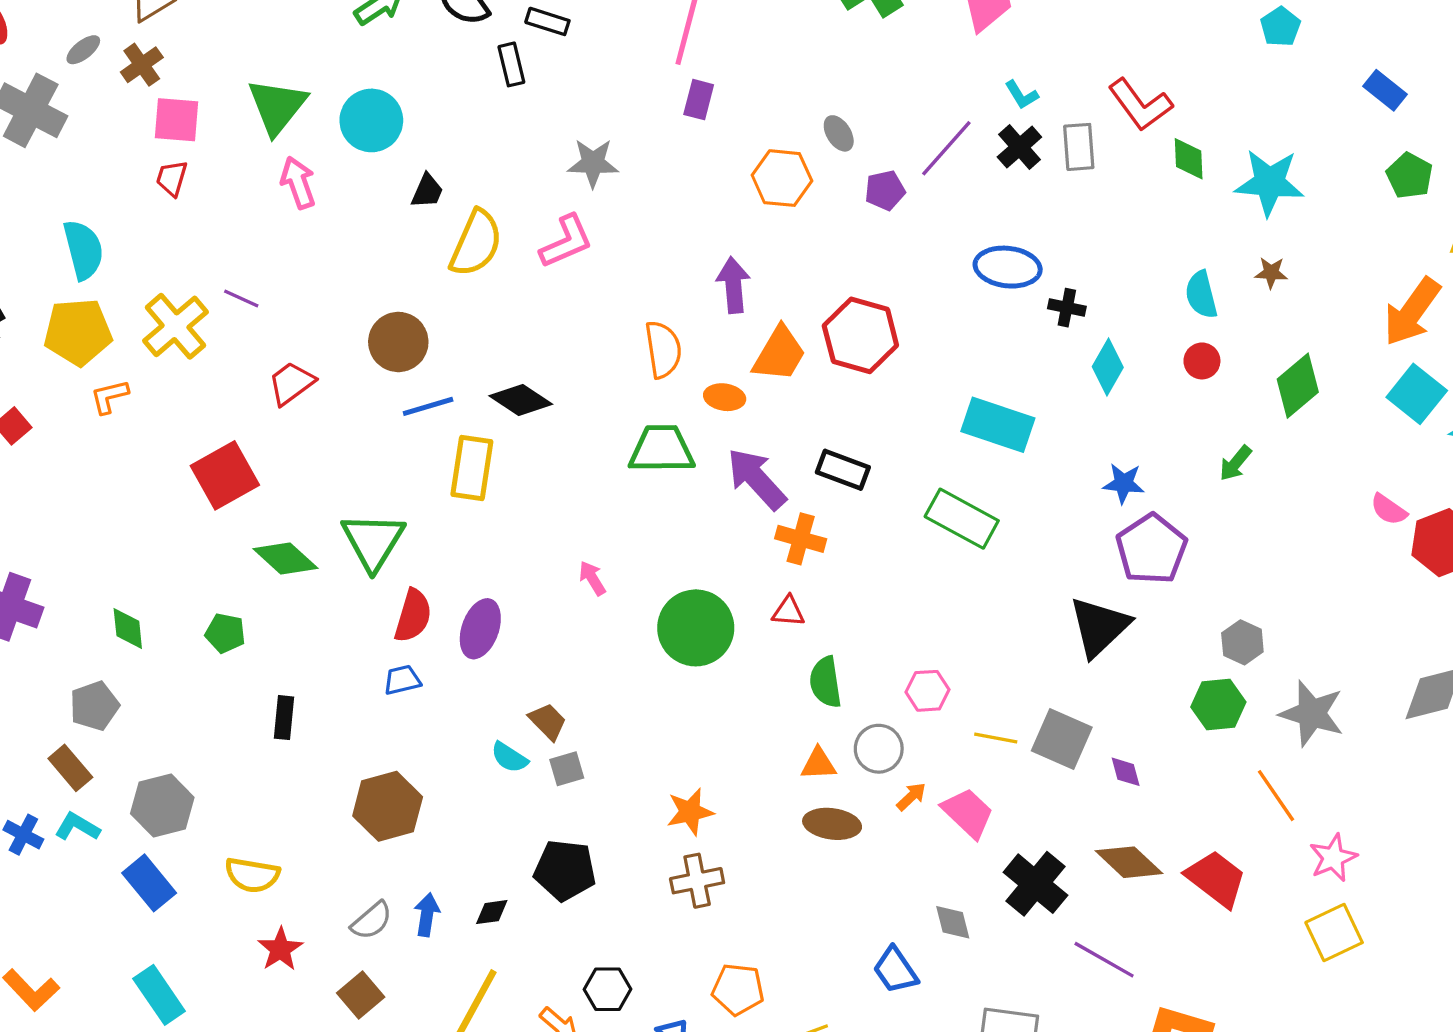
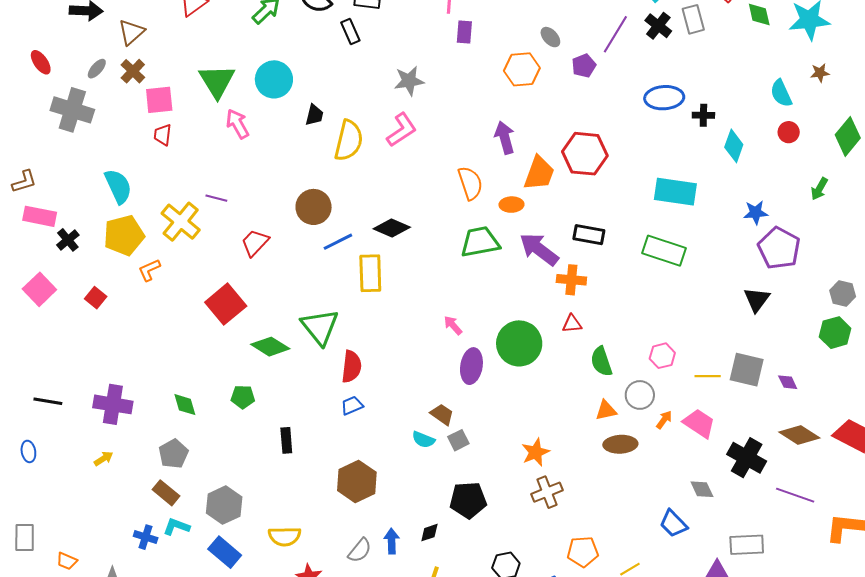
black triangle: (1099, 627) -> (757, 300), size x0.7
purple ellipse: (480, 629) -> (471, 366), moved

